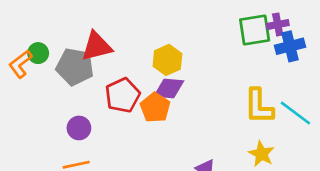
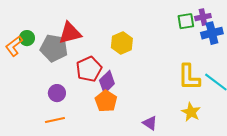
green square: (255, 30) -> (186, 21), size x0.7
purple diamond: (169, 88) -> (107, 82), moved, turned -50
orange pentagon: (155, 108) -> (106, 101), moved

